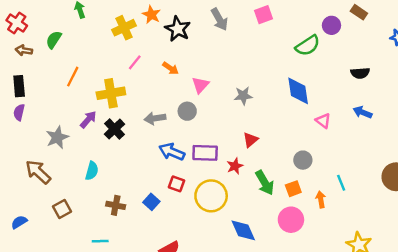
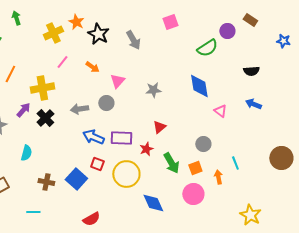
gray arrow: (219, 19) -> (133, 40), moved
blue square: (151, 202) -> (76, 179), size x1.5

